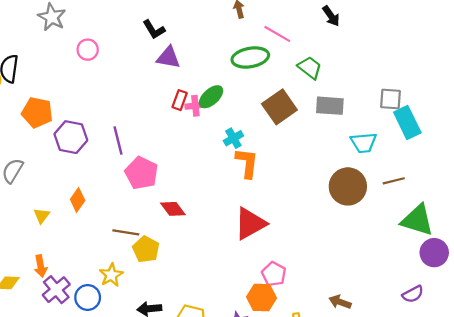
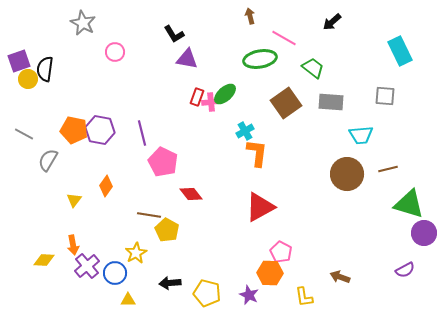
black arrow: (331, 16) -> (332, 22), turned 84
orange pentagon: (37, 112) -> (74, 130), moved
cyan rectangle: (407, 123) -> (400, 51), moved

